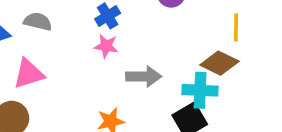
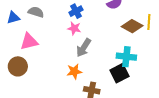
brown diamond: (219, 63) -> (132, 26), moved
gray arrow: (144, 76) -> (84, 48), moved, turned 120

